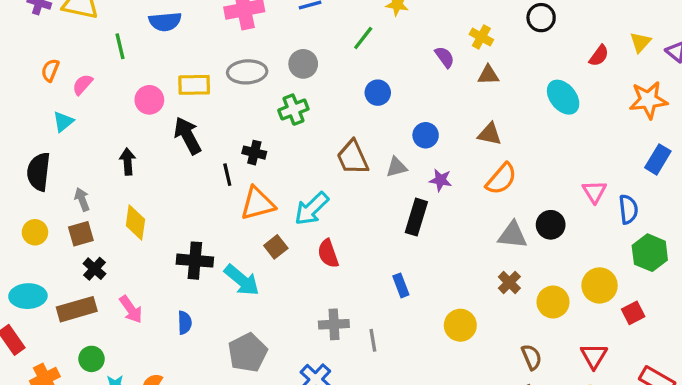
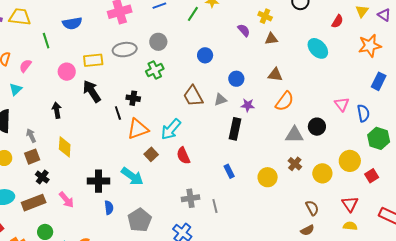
green line: (363, 38) -> (193, 14), moved
black cross: (195, 261) -> (98, 181), moved
blue semicircle: (185, 323) -> (109, 208), moved
yellow circle: (460, 325) -> (268, 177), moved

